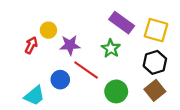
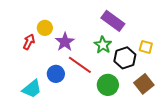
yellow square: (156, 30) -> (146, 47), moved, size x0.6
purple star: (70, 45) -> (65, 42), turned -30
black hexagon: (155, 62) -> (125, 58), moved

